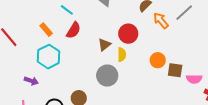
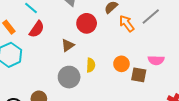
red circle: (128, 34) -> (87, 23), moved
yellow semicircle: (122, 55) -> (91, 65), moved
pink semicircle: (194, 79) -> (156, 60), moved

